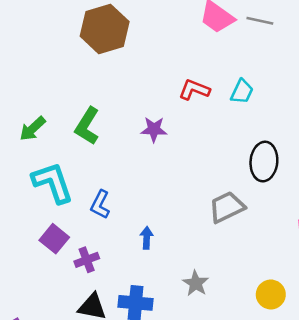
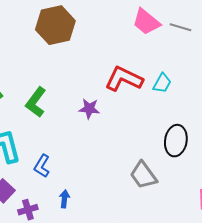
red L-shape: (194, 90) -> (124, 79), size x1.5
gray trapezoid: (227, 207) -> (143, 175), turned -104
blue arrow: (147, 238) -> (64, 199), moved

